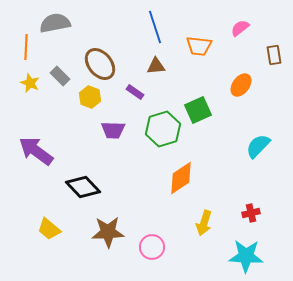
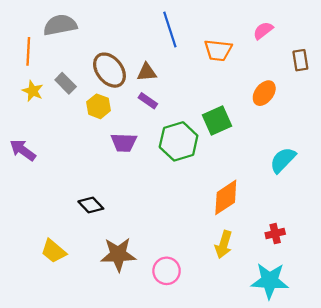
brown triangle: (156, 66) -> (147, 72), moved
purple arrow: (36, 151) -> (23, 150), moved, size x0.7
orange diamond: (181, 178) -> (226, 197), moved
black diamond: (83, 187) -> (91, 205), size x0.7

